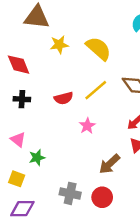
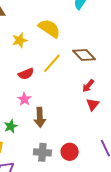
yellow star: (59, 45) -> (20, 40), moved
pink star: (87, 126) -> (24, 99), moved
brown arrow: (110, 164) -> (40, 117), moved, turned -42

